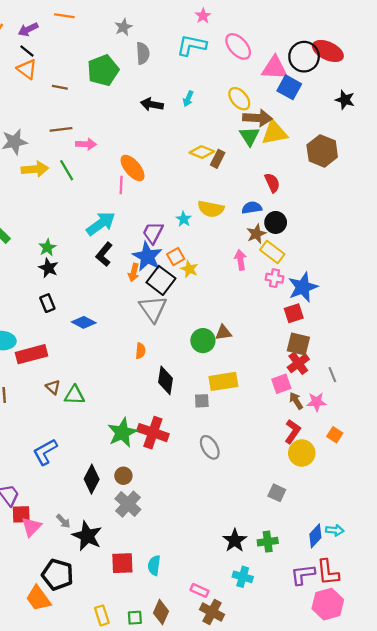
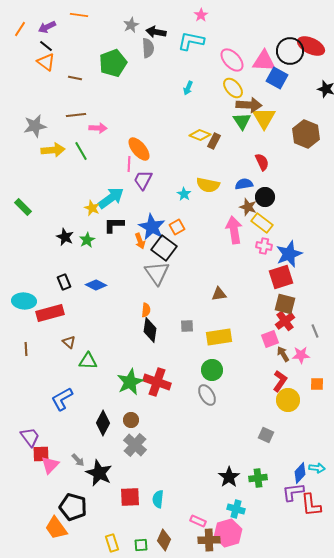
pink ellipse: (238, 46) -> (232, 60), moved
black arrow: (152, 104) -> (156, 32), moved
yellow triangle: (274, 133) -> (264, 118), turned -50
purple trapezoid: (153, 233) -> (143, 180), moved
brown star: (256, 234) -> (248, 207), turned -30
green star: (47, 247) -> (87, 240), moved
black L-shape: (104, 254) -> (114, 225), turned 50
pink arrow: (240, 260) -> (234, 230), size x1.5
yellow star: (189, 269) -> (92, 208), moved
orange arrow: (134, 272) -> (140, 241), turned -35
black rectangle: (47, 303) -> (64, 282), moved
red square: (294, 313) -> (281, 277), size x1.4
green circle: (203, 341) -> (212, 370), moved
black diamond: (165, 380) -> (150, 330), moved
green triangle: (75, 395) -> (88, 361), moved
gray square: (202, 401) -> (187, 326), moved
orange square: (335, 435) -> (317, 384), turned -32
purple L-shape: (303, 575) -> (293, 492), moved
pink hexagon: (328, 604) -> (228, 533), moved
brown cross: (212, 612) -> (209, 540), turned -30

